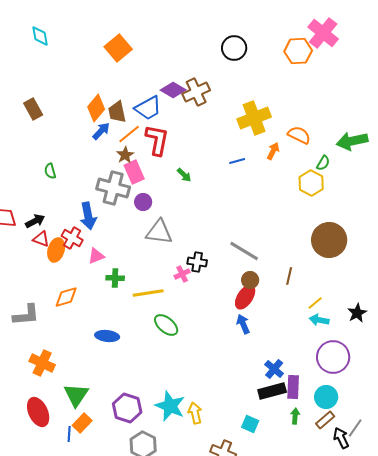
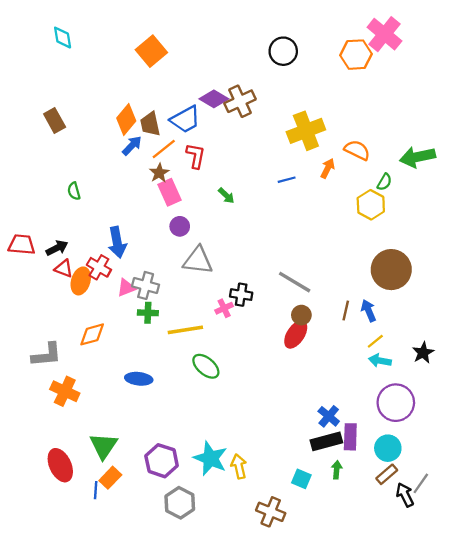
red L-shape: (157, 140) -> (196, 156), size x0.7
gray cross: (113, 188) -> (146, 285), moved, size x0.7
blue arrow: (243, 324) -> (369, 311), moved
orange cross: (42, 363) -> (65, 391), moved
green arrow: (295, 416) -> (337, 470), moved

